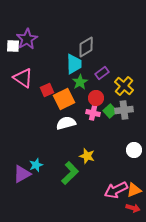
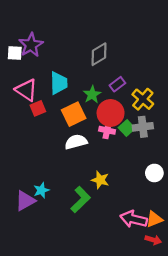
cyan trapezoid: (74, 64) -> (59, 83), moved
red square: (47, 90) -> (38, 108), moved
red circle: (96, 98) -> (111, 113), size x1.5
pink arrow: (116, 190) -> (134, 219), turned 40

